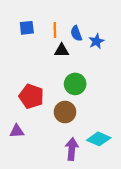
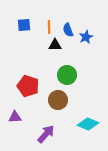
purple arrow: (72, 149) -> (46, 134), moved, turned 36

